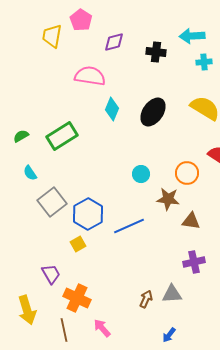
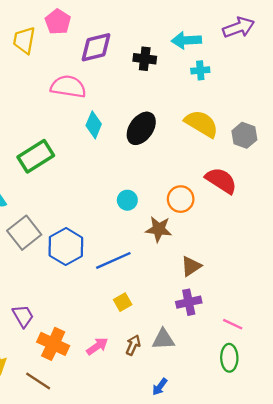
purple diamond: (114, 42) -> (96, 47), size x1.4
brown triangle: (191, 221) -> (191, 266), moved, turned -42
yellow square: (78, 244) -> (123, 302), moved
pink arrow: (102, 328) -> (97, 346), moved, turned 96
brown line: (64, 330) -> (38, 381), turned -45

